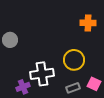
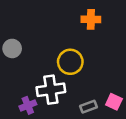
orange cross: (88, 23) -> (91, 19), moved
yellow circle: (74, 60) -> (70, 62), moved

